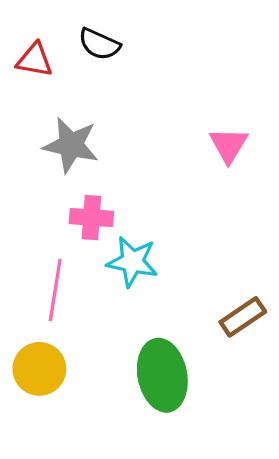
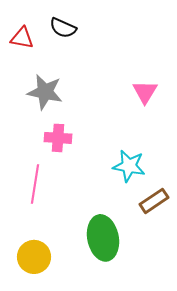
cyan star: (132, 262) -> (129, 166), moved
yellow circle: (39, 369) -> (34, 257), moved

